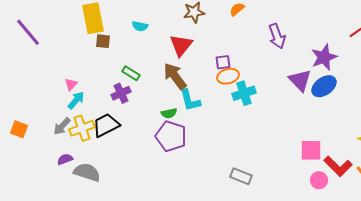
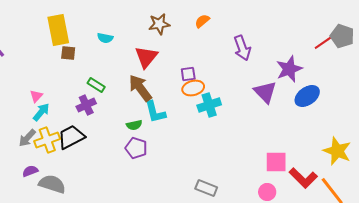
blue ellipse: (324, 86) -> (307, 96), moved
purple pentagon: (171, 136) -> (136, 148), size x0.7
pink circle: (319, 180) -> (267, 192), moved

